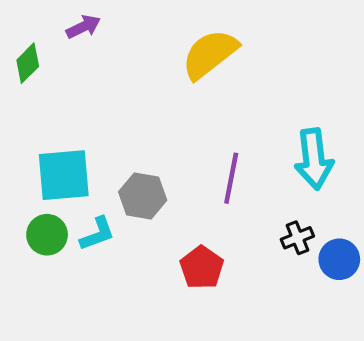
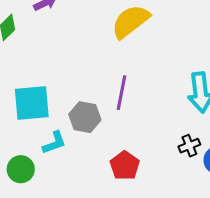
purple line: (231, 178) -> (122, 93), moved
green circle: (47, 235) -> (21, 169), moved

